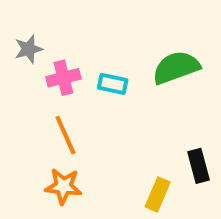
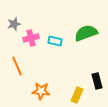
orange line: (65, 135) -> (17, 66), moved
orange star: (63, 186) -> (41, 91), moved

